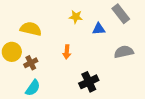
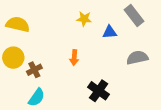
yellow semicircle: (31, 29) -> (18, 24), moved
black cross: (89, 82) -> (99, 91), turned -30

